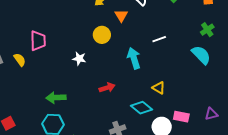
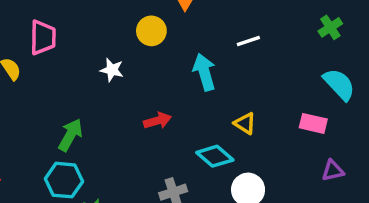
cyan semicircle: (201, 55) -> (339, 84), moved
green arrow: (56, 98) -> (70, 135), turned 120
pink rectangle: (181, 117) -> (313, 123), moved

